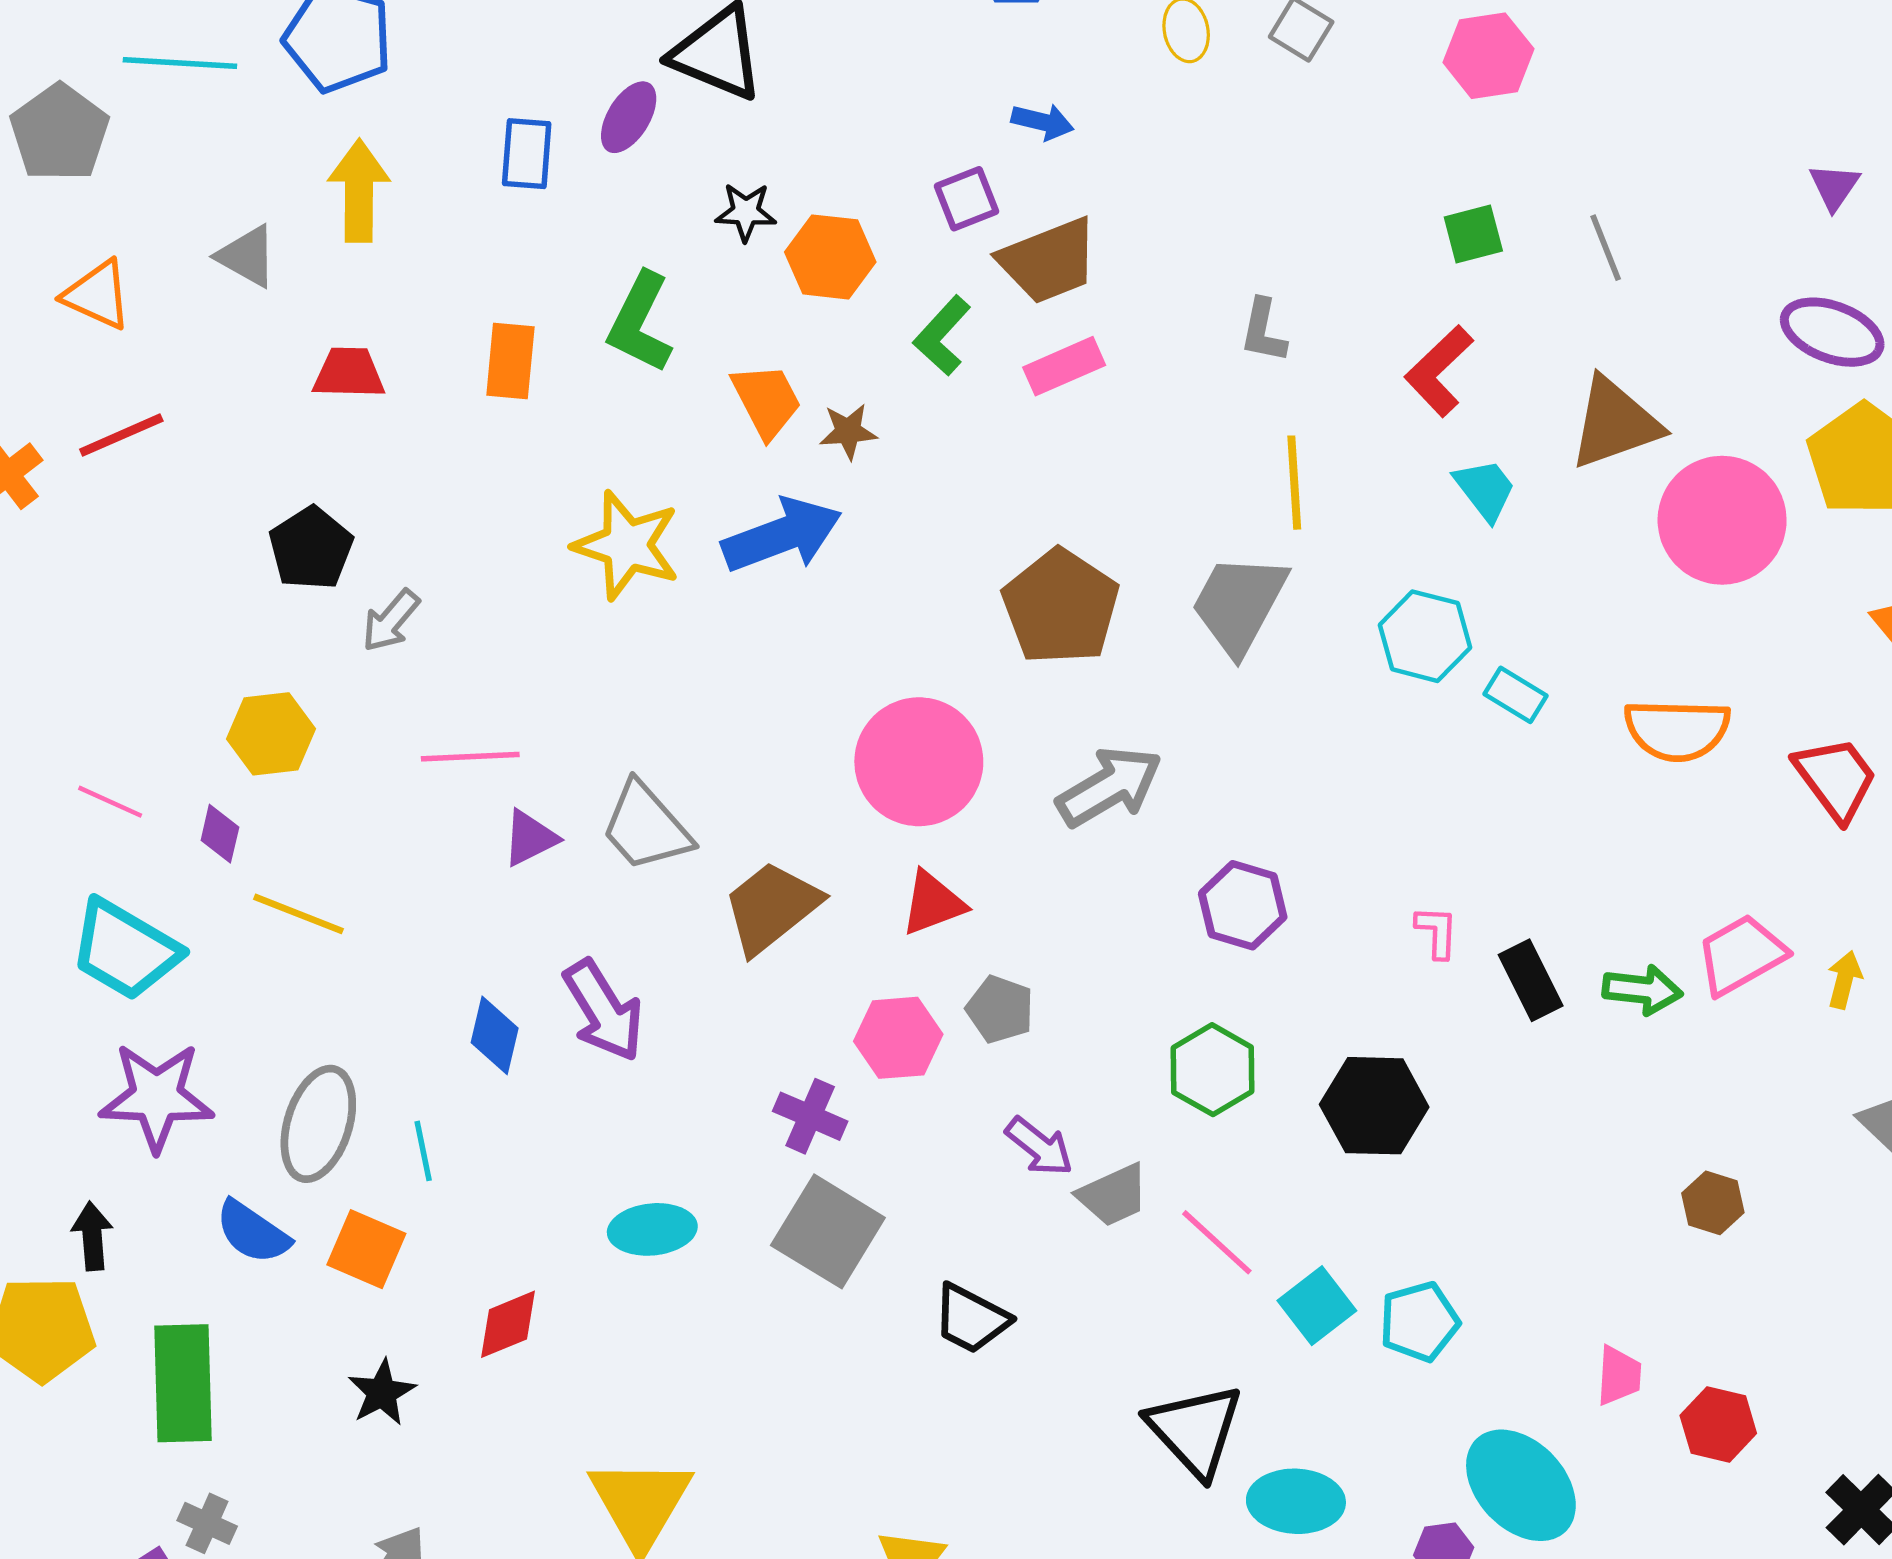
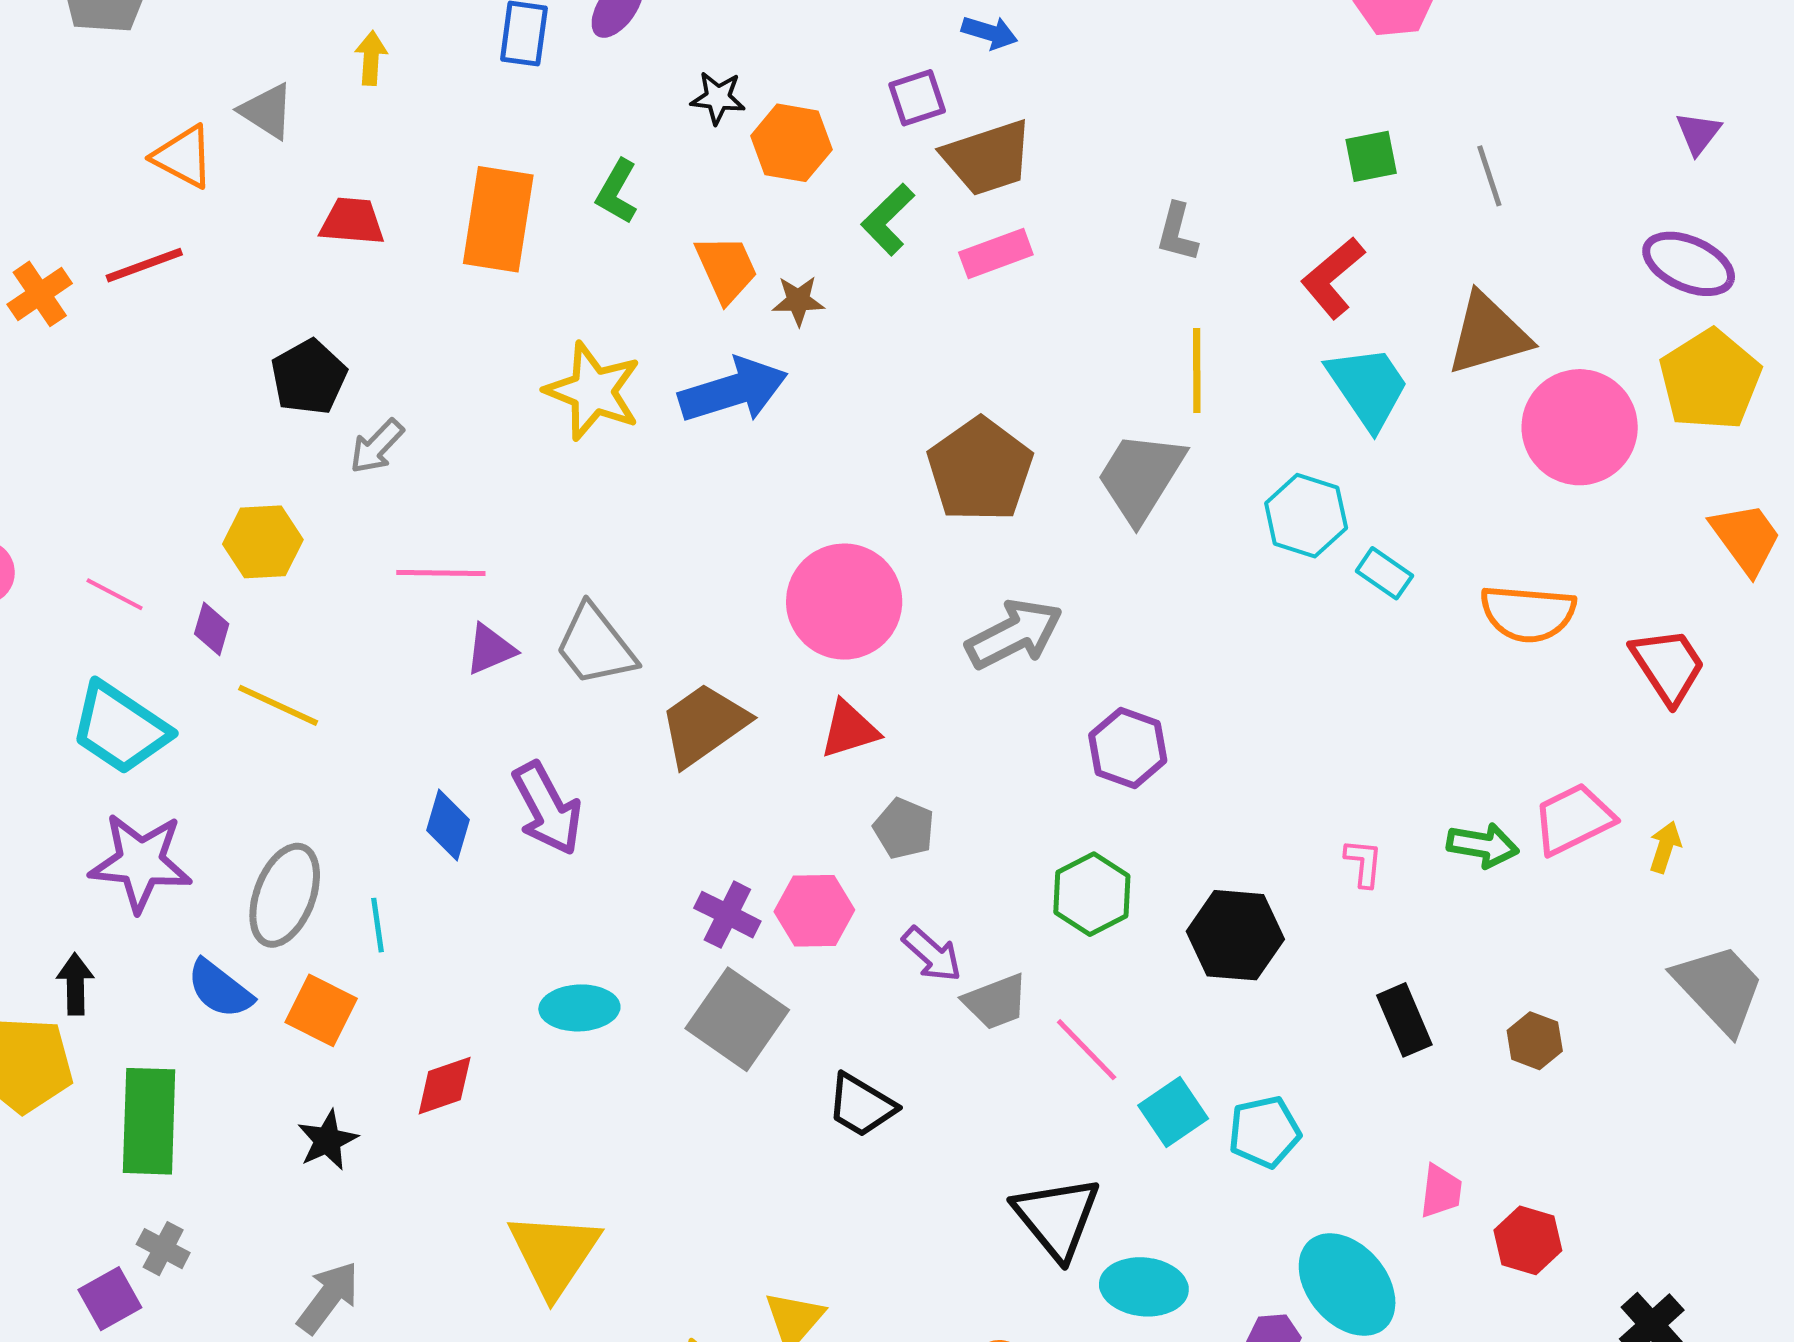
yellow arrow: (359, 191) -> (371, 58), size x0.6
orange triangle: (97, 295) -> (183, 157), moved
green L-shape: (640, 323) -> (617, 192), size x0.7
orange rectangle: (510, 361) -> (498, 219), size x1.5
cyan trapezoid: (1485, 490) -> (1368, 387), size x1.5
pink L-shape: (1437, 932) -> (1364, 863), moved
black rectangle: (1531, 980) -> (1404, 1020), moved
pink hexagon: (898, 1038) -> (814, 911), moved

